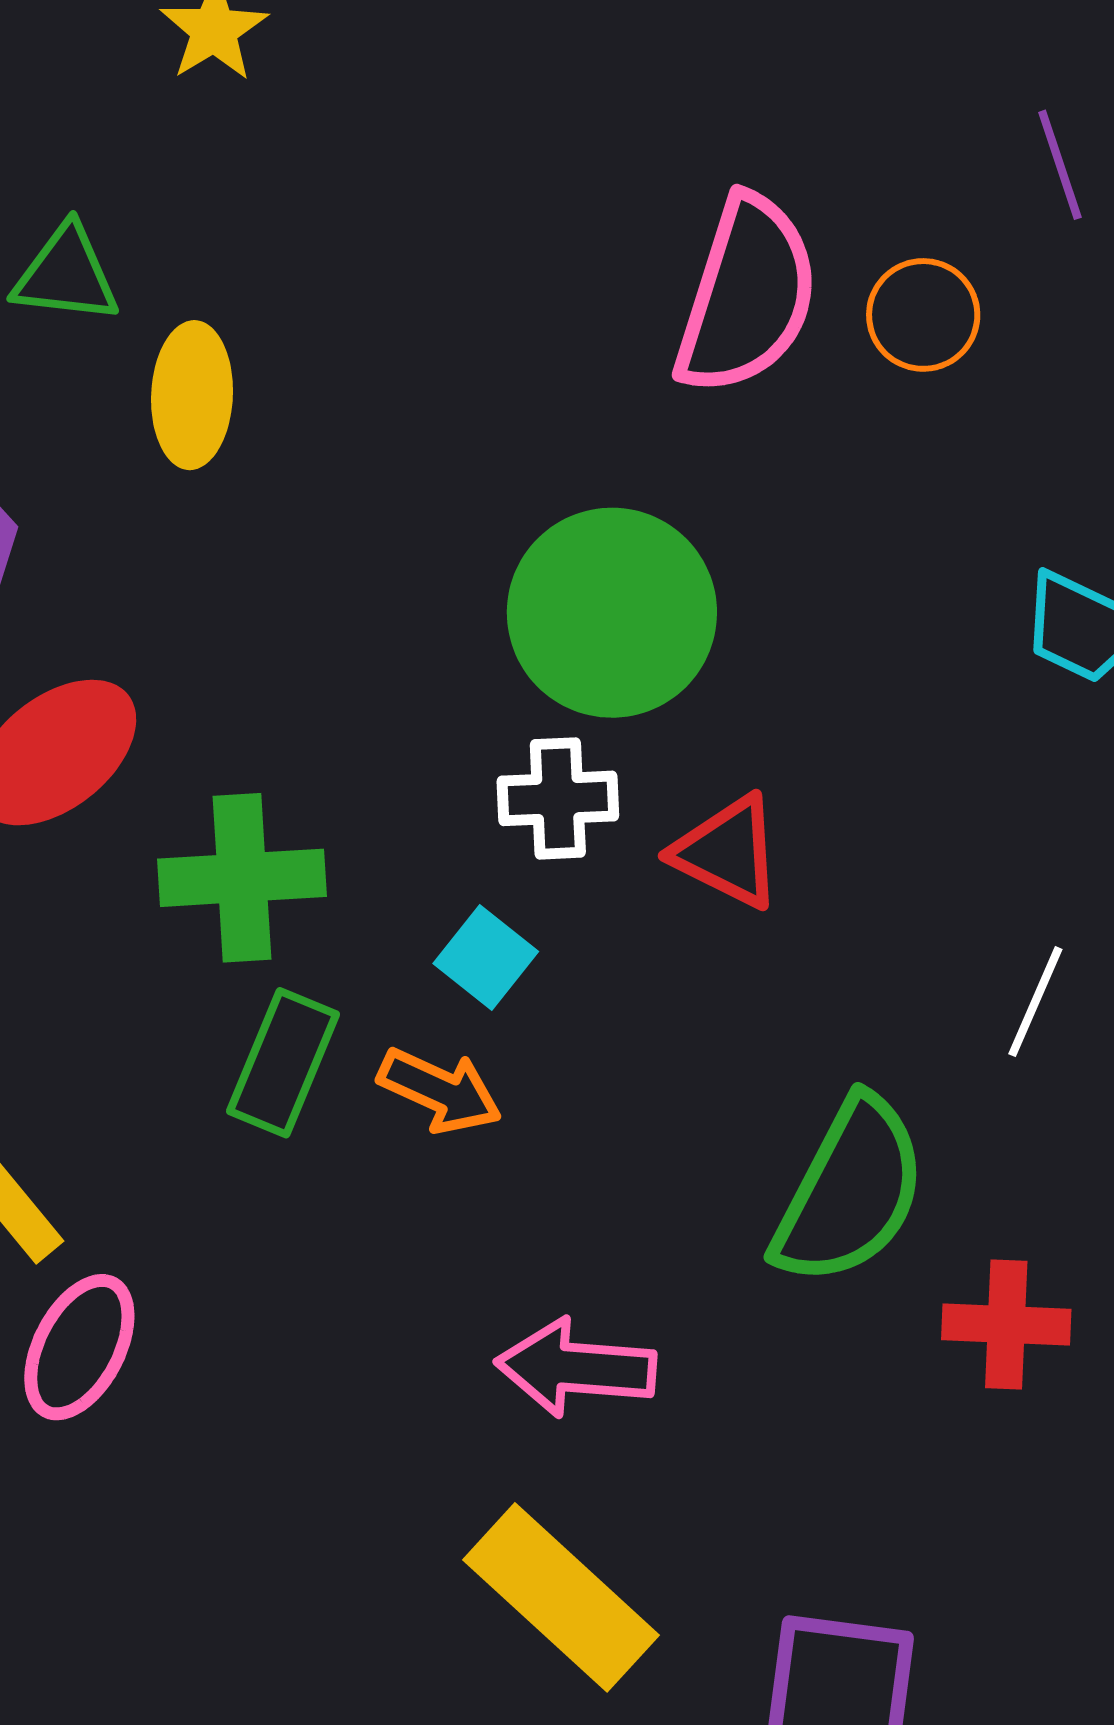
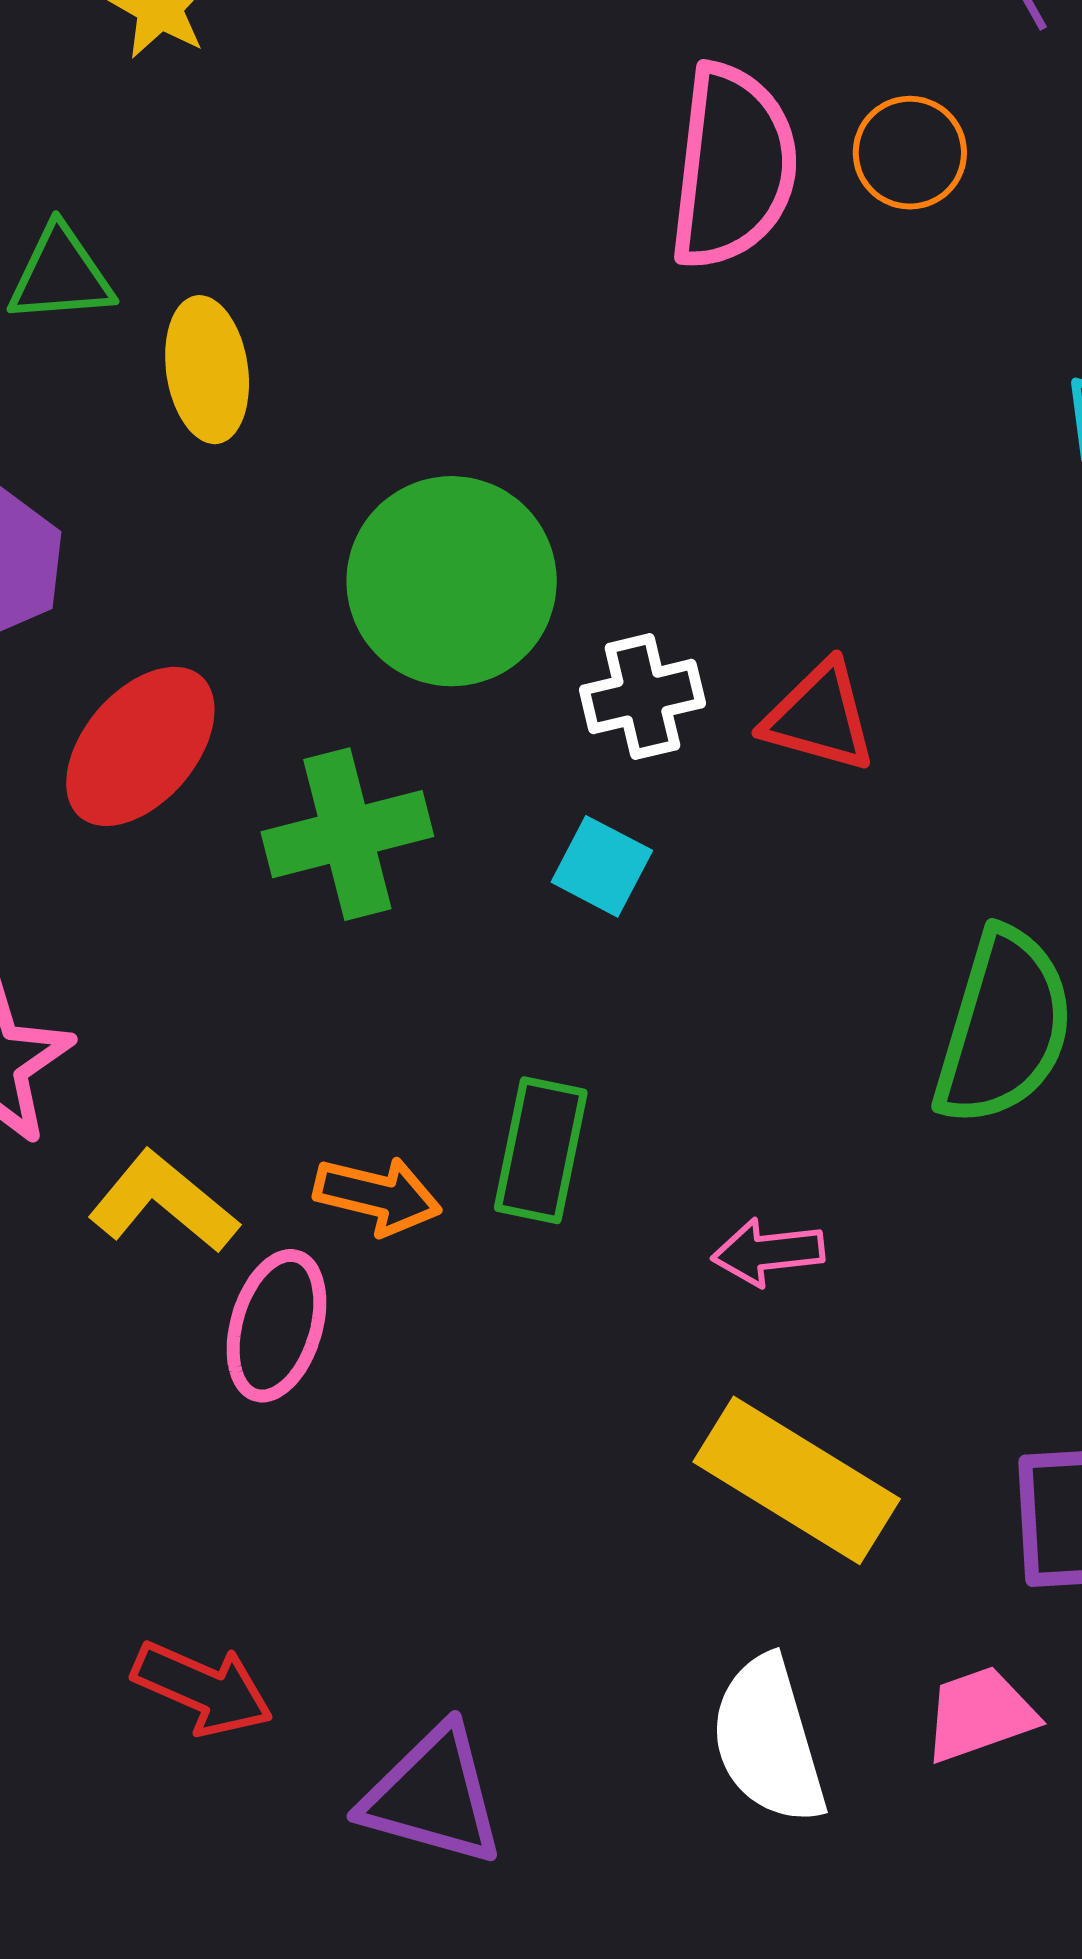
green circle: (612, 613) -> (452, 581), moved
green rectangle: (283, 1063) -> (541, 1150), moved
orange arrow: (440, 1091) -> (378, 1196), moved
pink arrow: (576, 1368) -> (768, 1252), size x0.7

